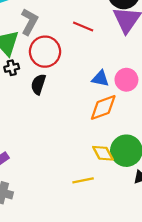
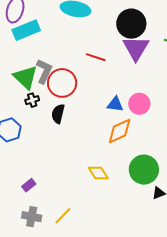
gray L-shape: (29, 22) -> (44, 71), moved
yellow diamond: (103, 153) -> (98, 173), moved
yellow line: (83, 180) -> (63, 216), moved, turned -30

